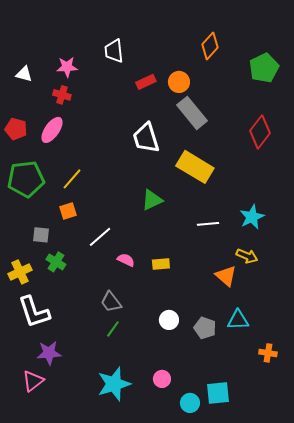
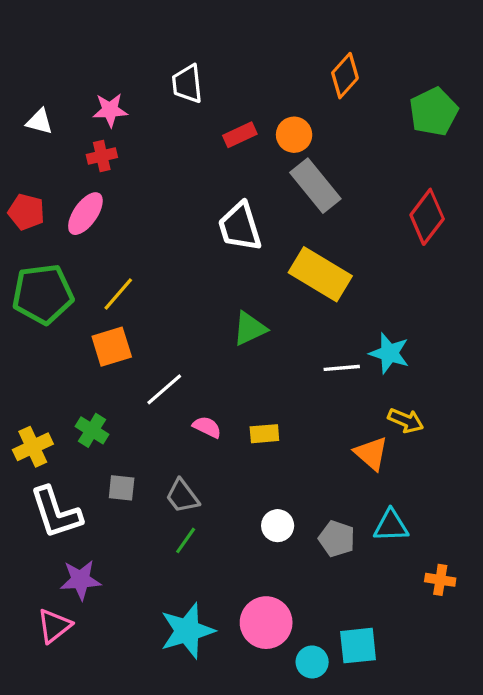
red cross: (62, 95) -> (102, 156), turned -30
orange square: (68, 211) -> (112, 347), size x1.4
cyan star: (252, 217) -> (389, 353), moved, turned -30
gray square: (41, 235) -> (122, 488), moved
pink circle: (162, 379) -> (266, 623), size x1.8

